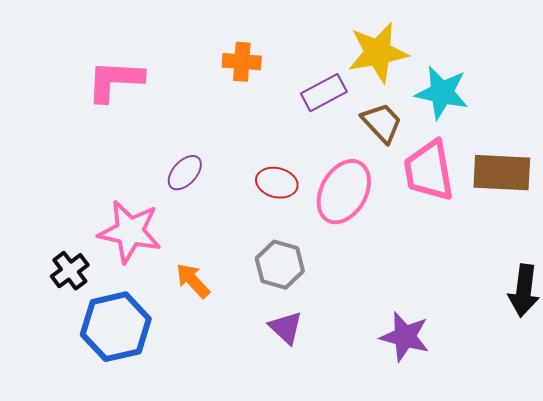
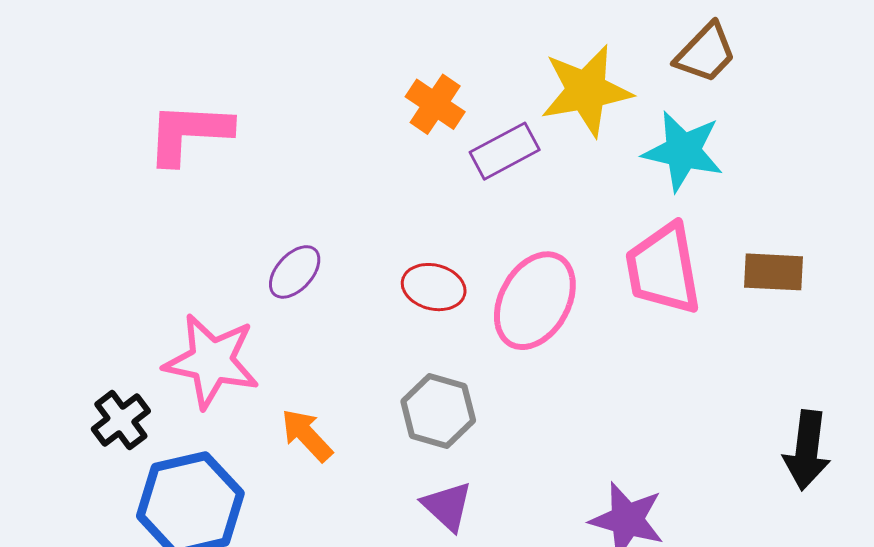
orange cross: (242, 62) -> (435, 104), moved, turned 30
brown trapezoid: (382, 123) -> (706, 53), moved, turned 87
brown rectangle: (502, 173) -> (774, 272), size x0.7

